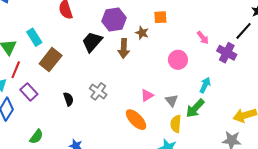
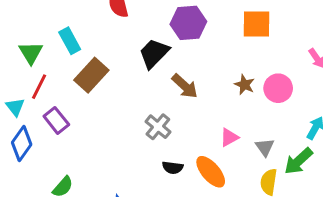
orange square: (160, 17) -> (257, 24), size x1.5
brown star: (142, 33) -> (244, 85), moved
brown arrow: (124, 48) -> (185, 86), moved, turned -54
black semicircle: (68, 99) -> (173, 168), moved, turned 112

